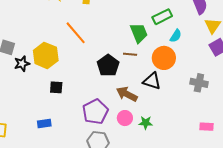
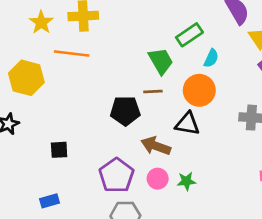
orange line: (76, 33) -> (72, 54), moved, turned -35
yellow hexagon: (46, 55) -> (26, 78), moved
black pentagon: (108, 65) -> (125, 111), turned -30

